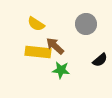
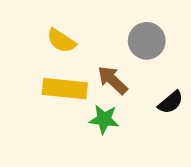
brown arrow: (55, 46) -> (113, 80), moved

